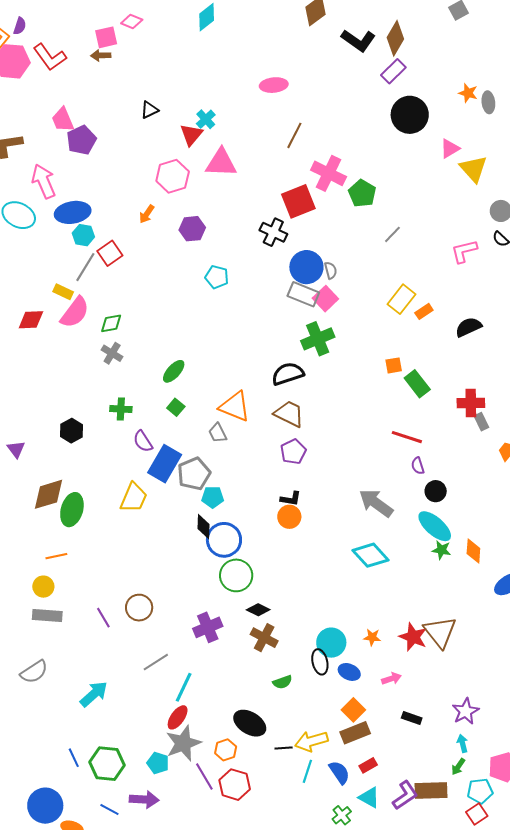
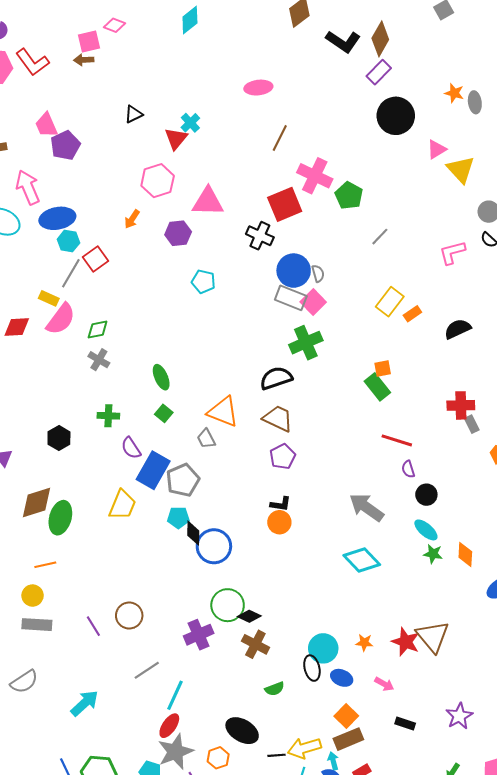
pink triangle: (221, 163) -> (208, 202), moved
green ellipse: (174, 371) -> (161, 377), turned -65
green rectangle: (417, 384) -> (377, 387), moved
cyan pentagon: (213, 497) -> (178, 518), moved
cyan ellipse: (435, 526) -> (426, 530), size x0.7
green circle: (236, 575) -> (228, 605), moved
pink arrow: (391, 679) -> (384, 684), turned 48
cyan arrow: (463, 743) -> (333, 761), moved

